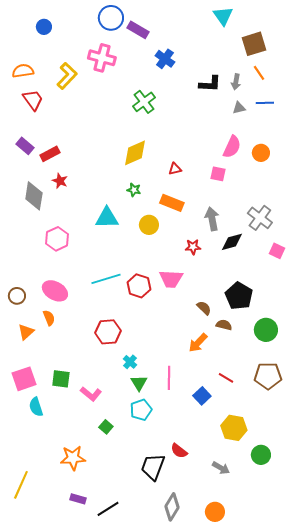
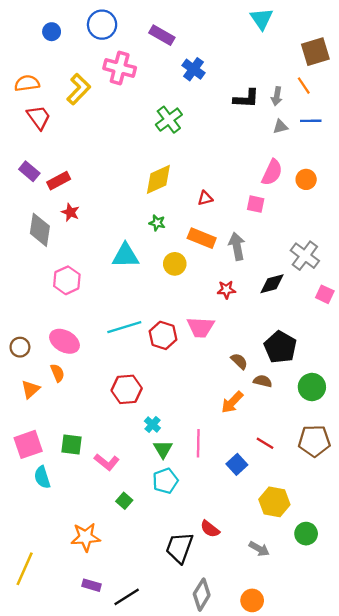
blue circle: (111, 18) -> (102, 25), moved
brown square: (254, 44) -> (315, 52), moved
gray arrow: (212, 219) -> (237, 246), moved

